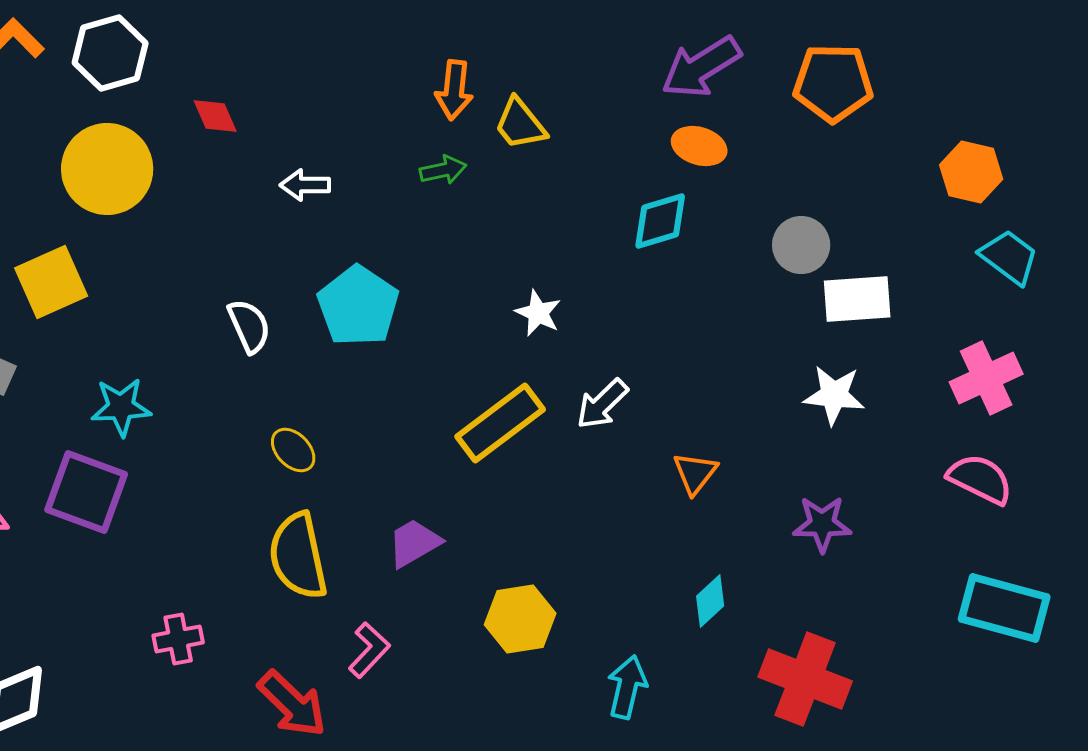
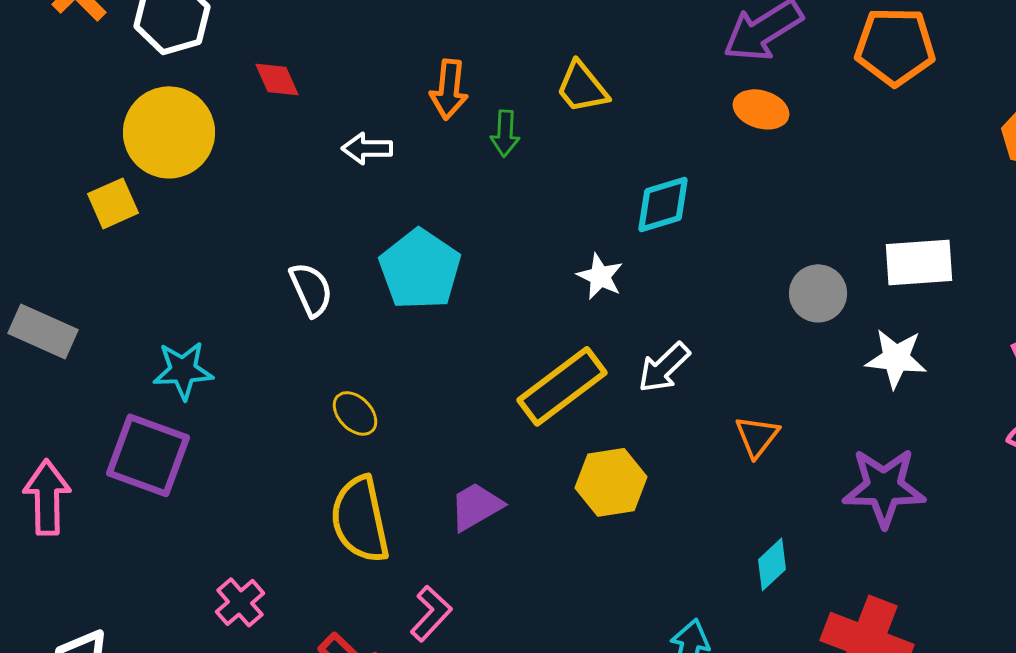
orange arrow: (454, 90) -> (449, 89), moved
green arrow: (443, 170) -> (505, 133), turned 105
cyan diamond: (660, 221) -> (663, 204), moved
gray circle: (801, 245) -> (818, 293), moved
yellow square: (51, 282) -> (113, 203), moved, size x0.7
purple star: (822, 524) -> (884, 487), size x1.4
yellow hexagon: (520, 619) -> (611, 482), moved
pink cross: (178, 639) -> (240, 602), turned -30

